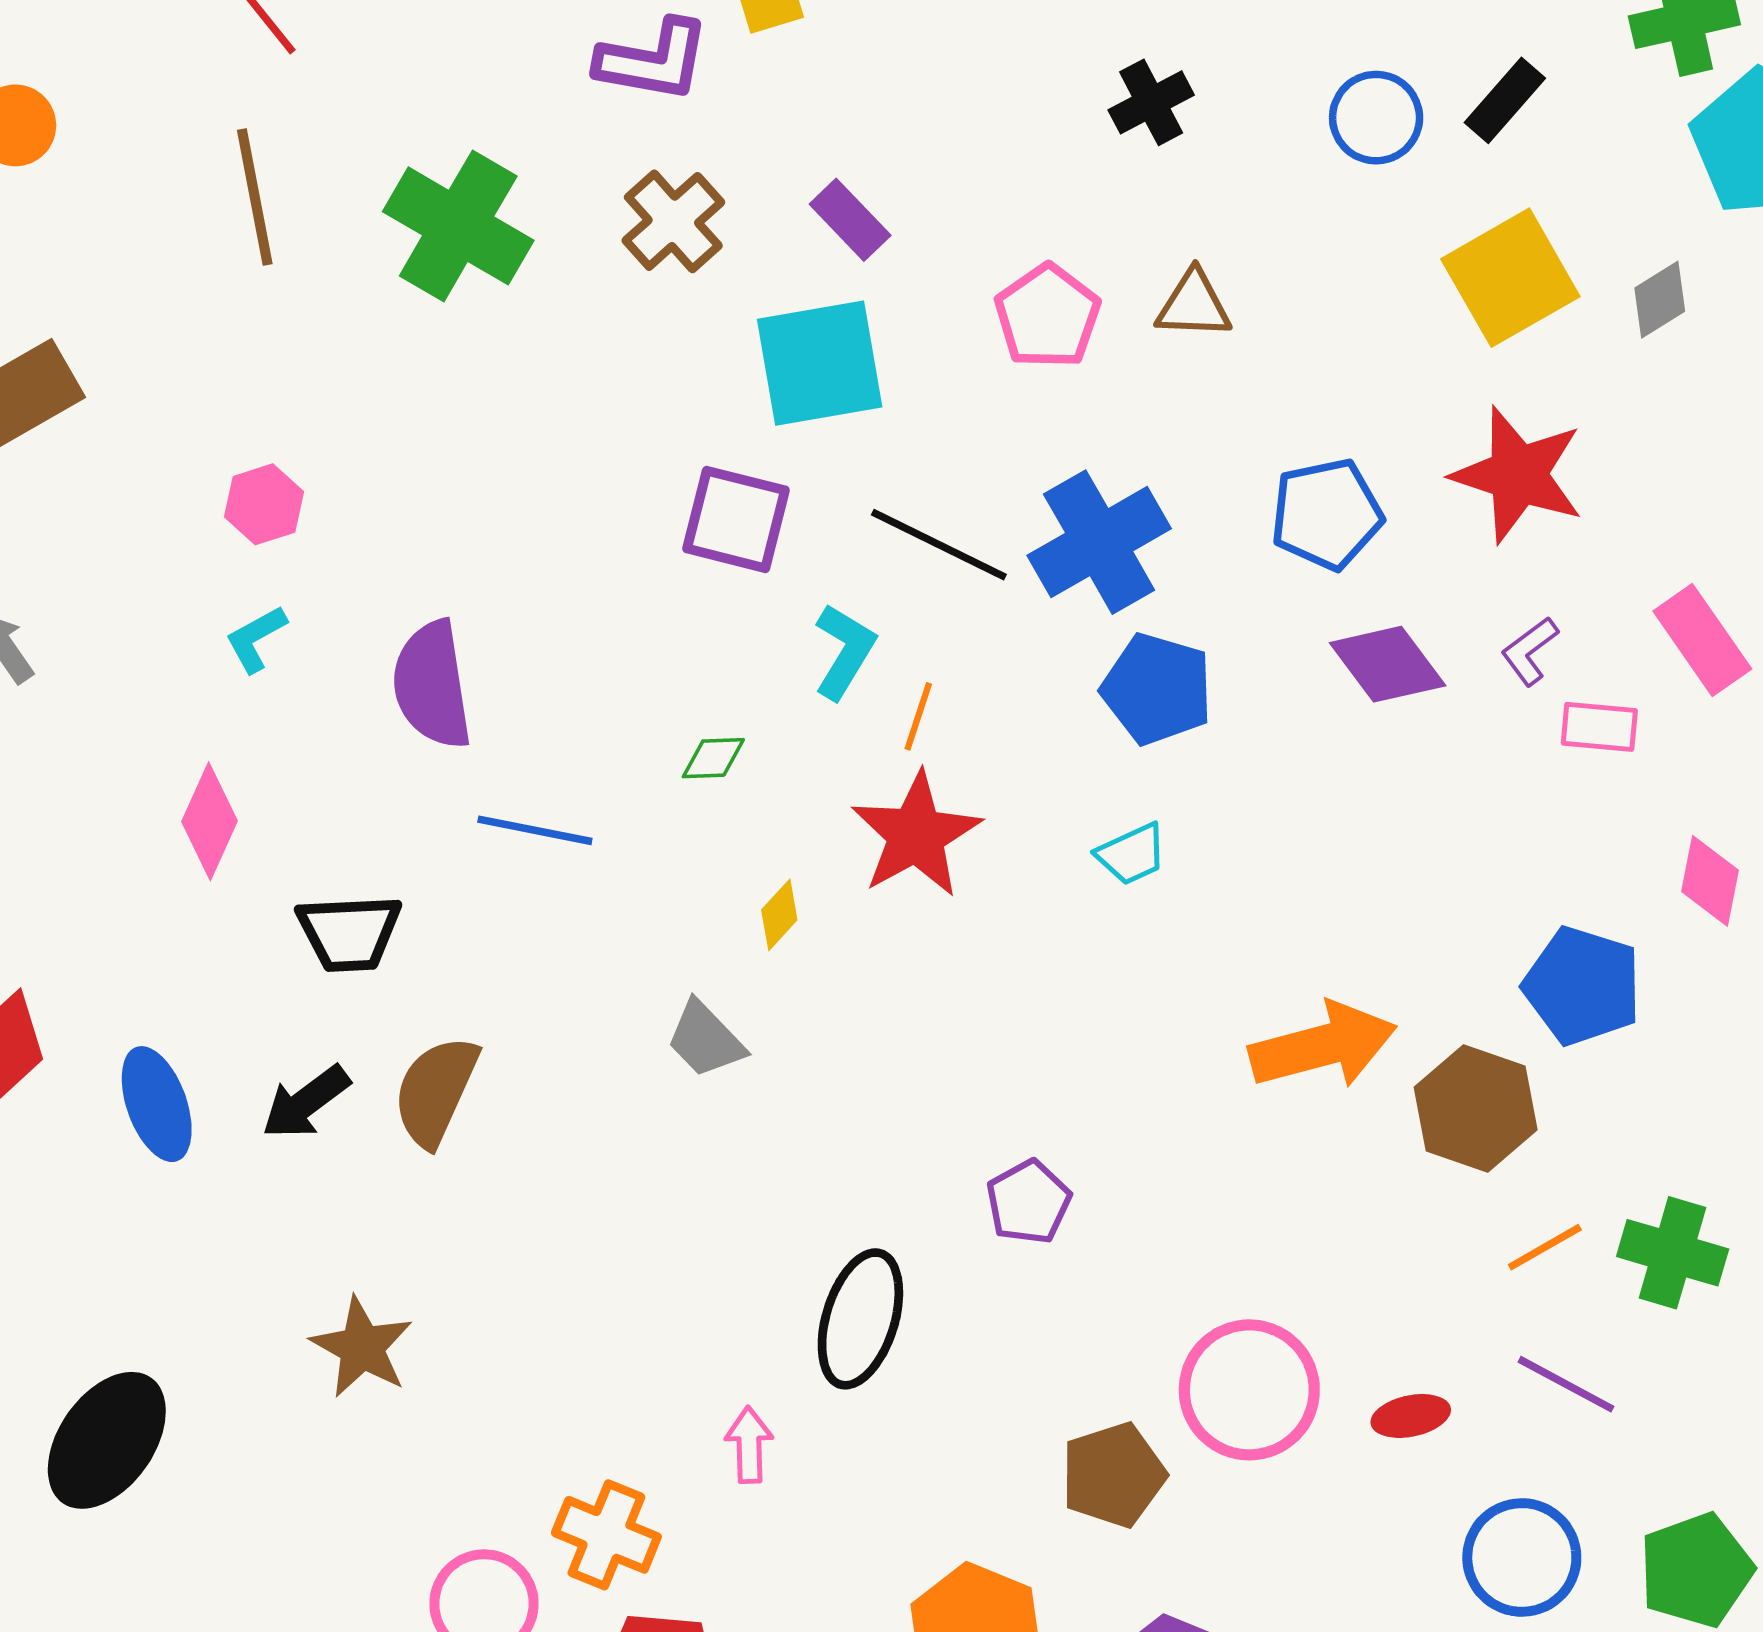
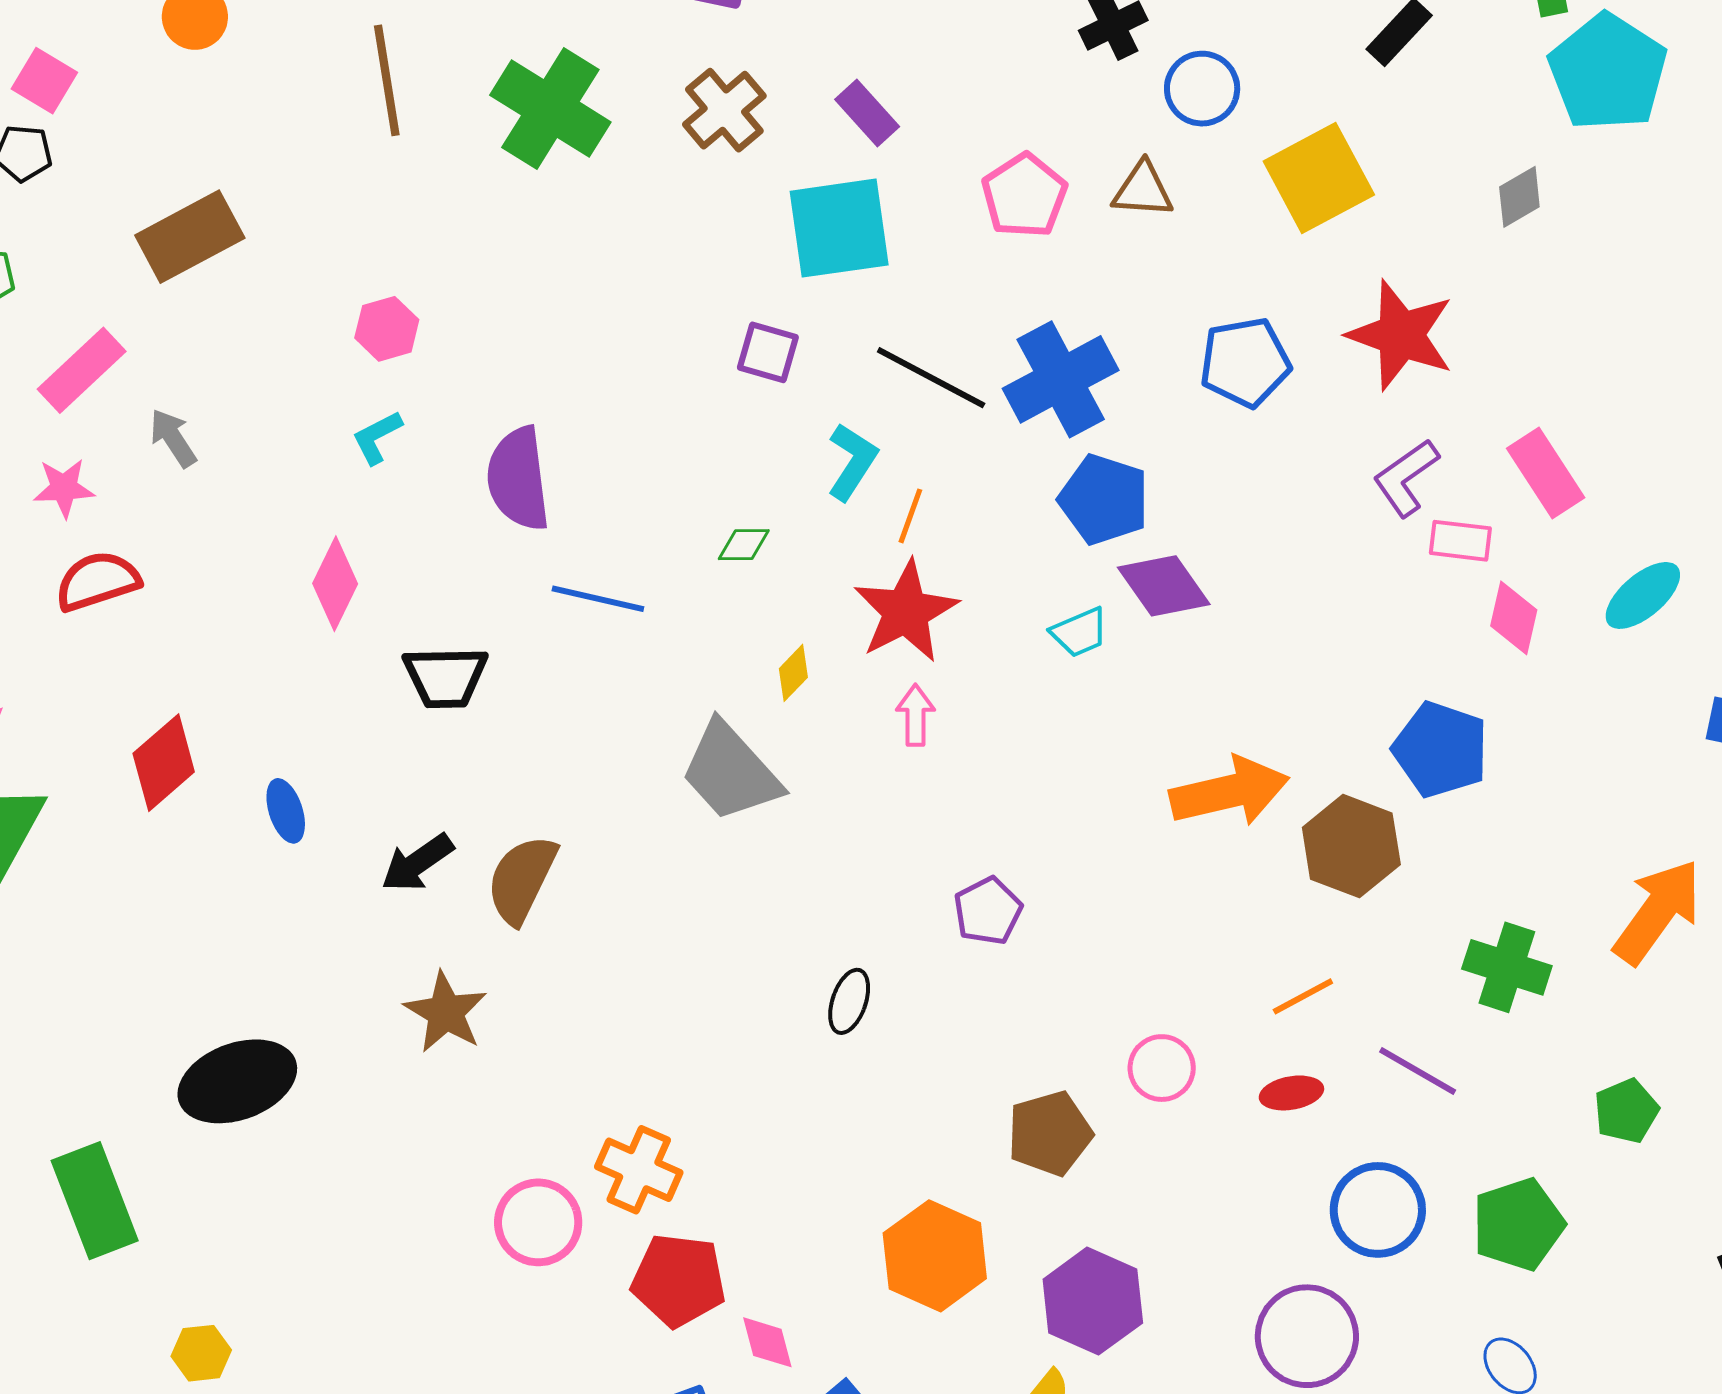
blue circle: (1376, 118) -> (1202, 89), moved
yellow square: (1510, 278) -> (1319, 178), moved
purple square: (736, 519) -> (768, 352), size x0.7
purple L-shape: (1530, 651) -> (1406, 478), size x1.4
purple diamond: (1388, 664) -> (1164, 586), moved
pink diamond: (1710, 881) -> (1514, 618), moved
gray trapezoid: (705, 1039) -> (731, 772), size x1.6
brown semicircle: (436, 1091) -> (522, 879), moved
black arrow: (306, 1102) -> (417, 863), moved
blue ellipse: (157, 1104) -> (286, 811), size x0.7
orange line: (1545, 1247) -> (1303, 996), moved
black ellipse: (860, 1319) -> (849, 1001), size x0.6
pink circle: (1249, 1390) -> (1162, 1068), size x0.6
black ellipse: (107, 1440) -> (237, 1081), turned 33
pink arrow: (749, 1445) -> (915, 715), moved

